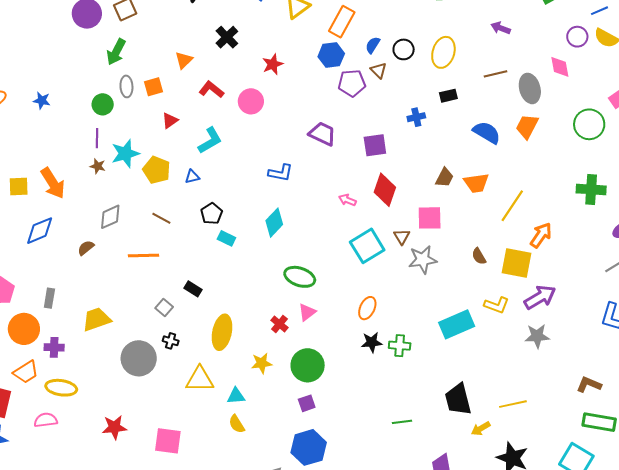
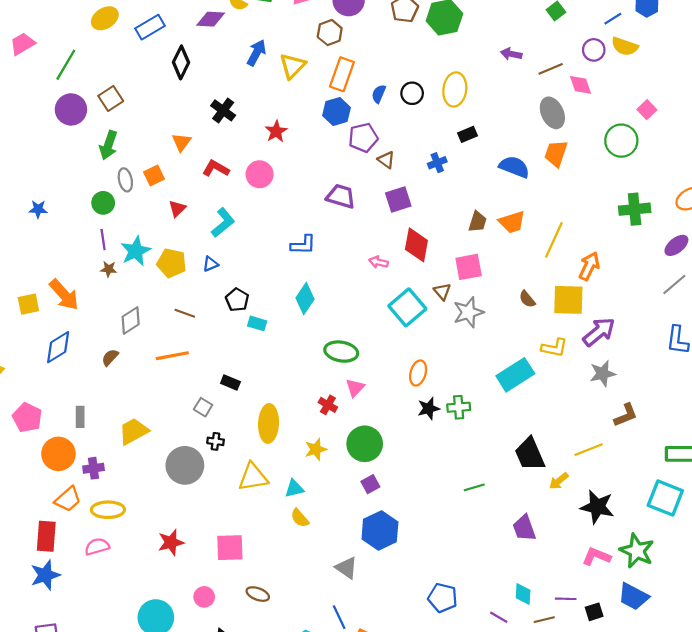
brown triangle: (379, 70) -> (386, 160), moved
brown line: (495, 74) -> (551, 69), moved
brown L-shape: (589, 385) -> (626, 415), moved, turned 145

